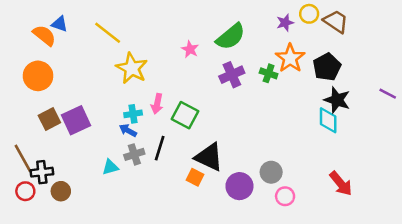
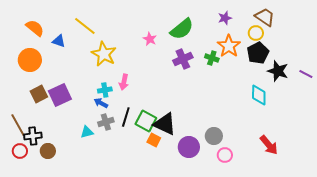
yellow circle: (309, 14) -> (256, 33), moved
blue triangle: (60, 24) -> (59, 41), moved
black star: (337, 100) -> (278, 71), moved
green square: (185, 115) -> (146, 121), moved

